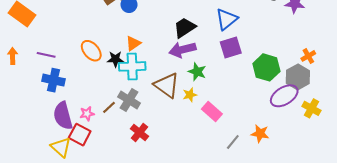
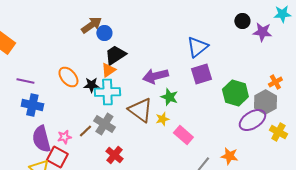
black trapezoid: (185, 28) -> (115, 55), moved

